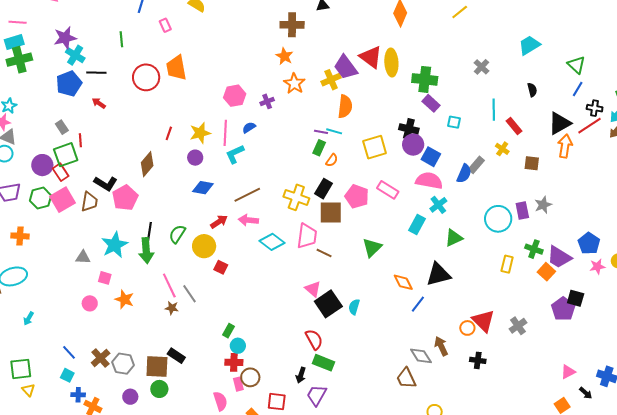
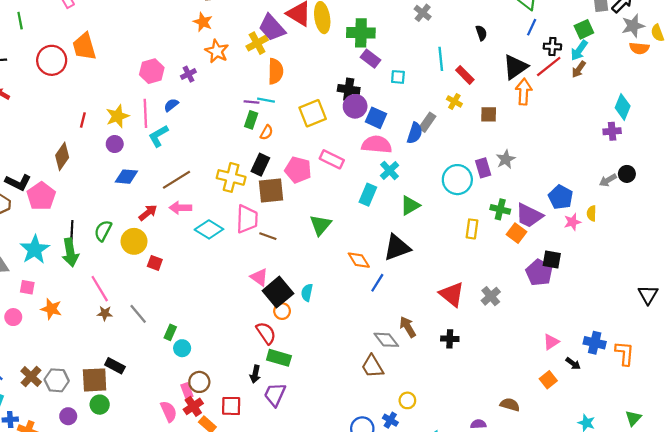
gray line: (189, 294) -> (138, 314), moved
orange circle: (467, 328) -> (282, 311), moved
red cross: (234, 362) -> (193, 406), moved, turned -30

